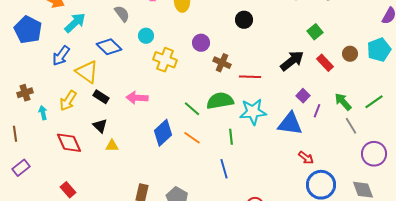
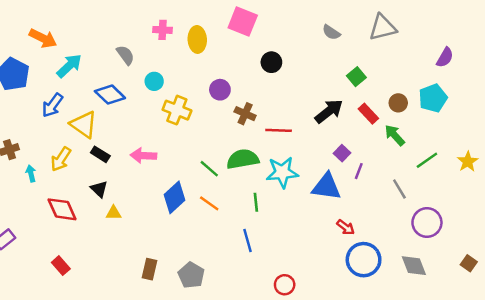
green arrow: (343, 102) -> (395, 135), moved

